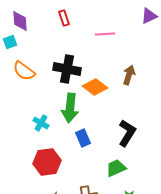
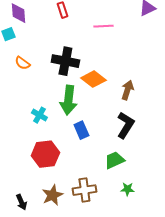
orange semicircle: (24, 71) -> (22, 63), size x0.7
brown arrow: (129, 75) -> (127, 90), moved

